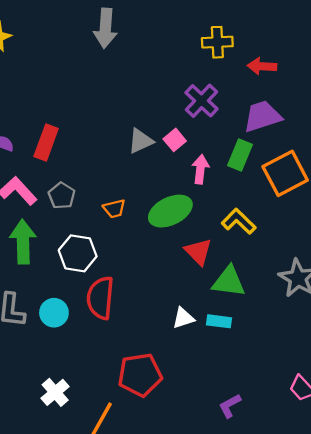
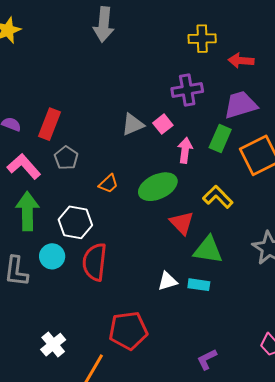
purple cross: (202, 101) -> (187, 90), turned 36
gray pentagon: (62, 196) -> (66, 158), moved
orange trapezoid: (114, 209) -> (108, 184), turned -30
cyan circle: (54, 313) -> (52, 256), moved

